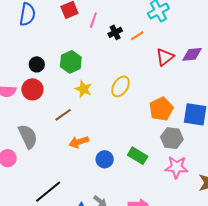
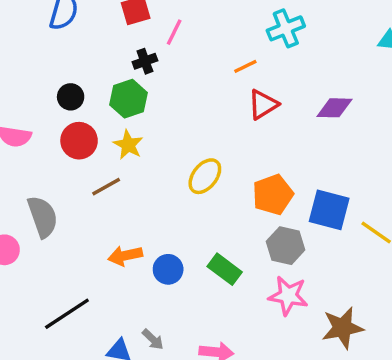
black cross: (115, 32) -> (145, 61), moved
red triangle: (165, 57) -> (263, 104), moved
yellow ellipse: (121, 86) -> (205, 176), moved
red circle: (32, 89) -> (79, 141), moved
yellow star: (83, 89) -> (128, 145), moved
orange arrow: (79, 142) -> (125, 256), moved

